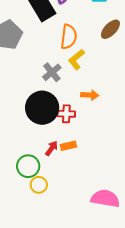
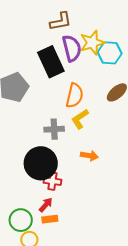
gray cross: (52, 72) -> (54, 129), turned 30
red cross: (66, 114) -> (52, 181), moved
orange rectangle: (68, 146) -> (50, 219), moved

